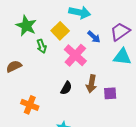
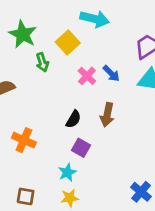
blue arrow: (94, 37) -> (111, 73), moved
pink cross: (75, 55) -> (87, 76), size x0.6
purple square: (110, 93) -> (81, 148), moved, turned 32

